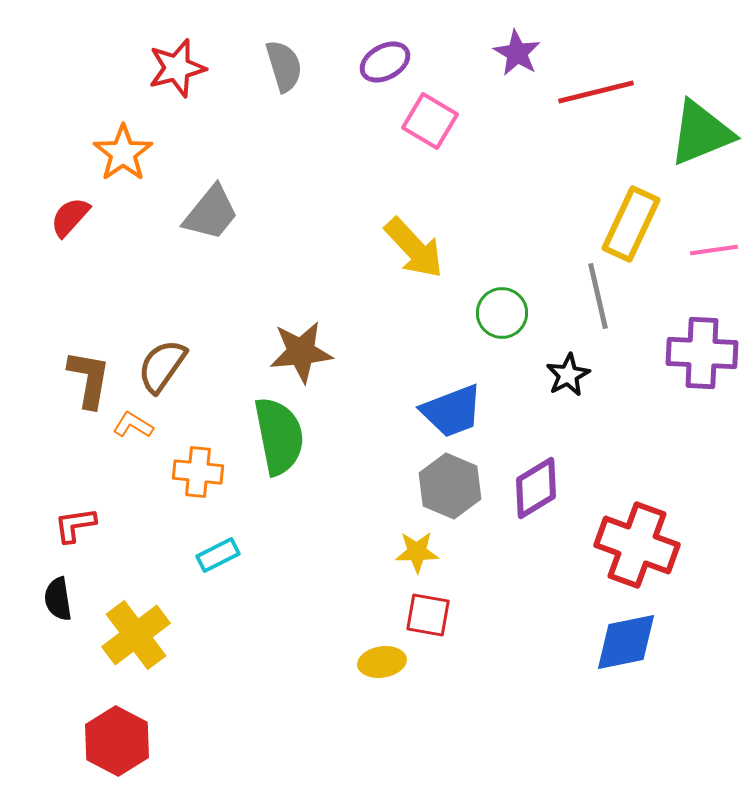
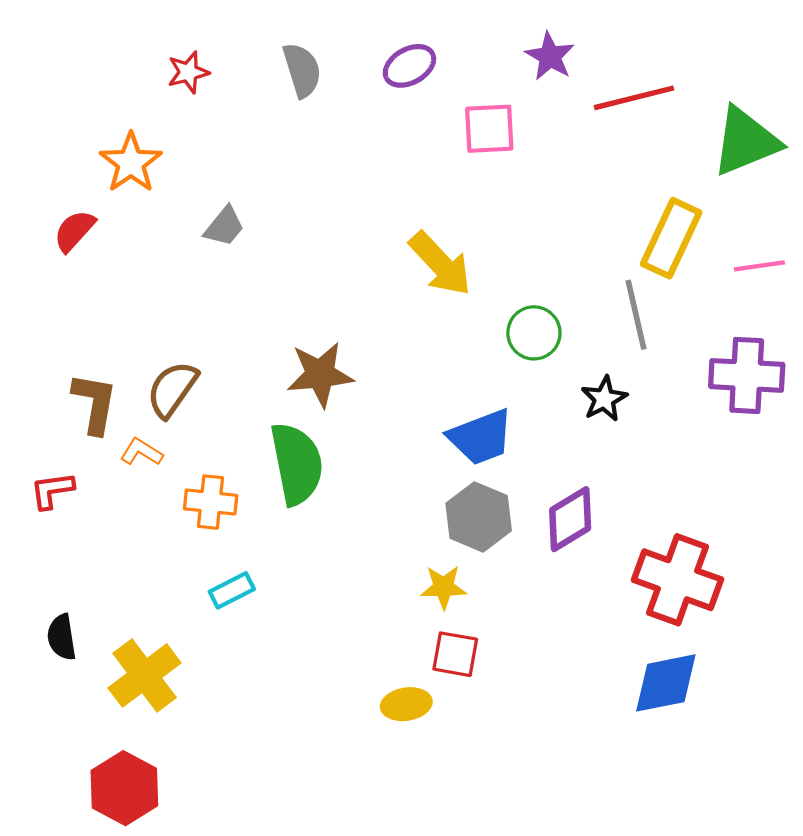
red star: (177, 68) -> (188, 72), size x0.7
pink square: (430, 121) -> (489, 129), moved, turned -34
gray trapezoid: (211, 213) -> (224, 227), size x0.7
red L-shape: (75, 525) -> (52, 490), moved

